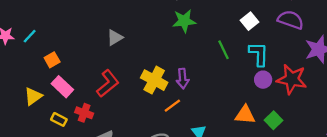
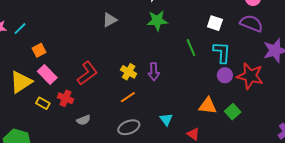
white square: (250, 21) -> (215, 23), turned -35
gray triangle: (115, 38) -> (110, 20), moved
yellow cross: (154, 80) -> (129, 72), size x0.7
yellow triangle: (33, 96) -> (21, 82), size x1.4
orange line: (172, 106) -> (128, 97), moved

